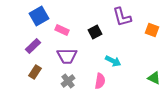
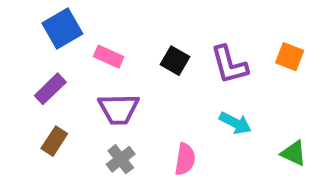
purple L-shape: (122, 17) -> (229, 65), moved
black square: (95, 32) -> (175, 61), turned -32
cyan arrow: (113, 61) -> (235, 123), moved

